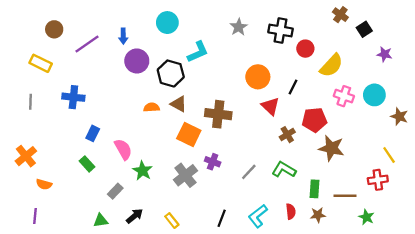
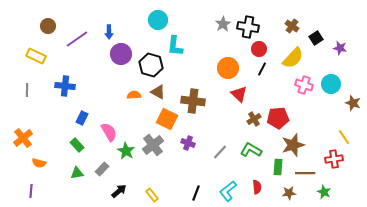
brown cross: (340, 15) -> (292, 26), moved
cyan circle: (167, 23) -> (158, 20), moved
gray star: (239, 27) -> (223, 24), moved
black square: (364, 29) -> (316, 38), moved
red circle: (305, 49) -> (259, 49), moved
cyan L-shape: (198, 52) -> (175, 46), turned 120
black line: (293, 87) -> (262, 69), moved
red pentagon: (314, 120) -> (278, 118), moved
brown star: (331, 148) -> (293, 145), moved, turned -30
gray cross: (185, 175) -> (153, 145), moved
brown star: (318, 215) -> (289, 193), moved
green triangle: (101, 221) -> (77, 173), moved

